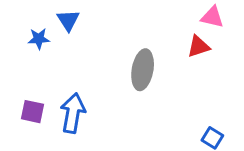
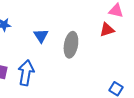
blue triangle: (68, 20) -> (41, 36), moved

